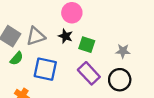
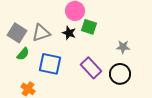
green square: (87, 45) -> (89, 27), moved

